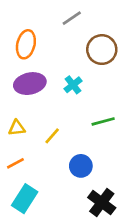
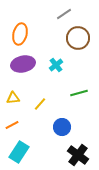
gray line: (72, 18) -> (64, 14), moved

